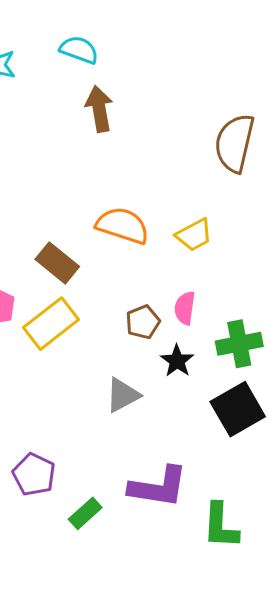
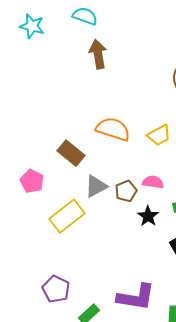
pink semicircle: (185, 308) -> (153, 182), turned 90
yellow rectangle: (51, 324) -> (67, 216), moved
gray triangle: (123, 395) -> (96, 186), moved

